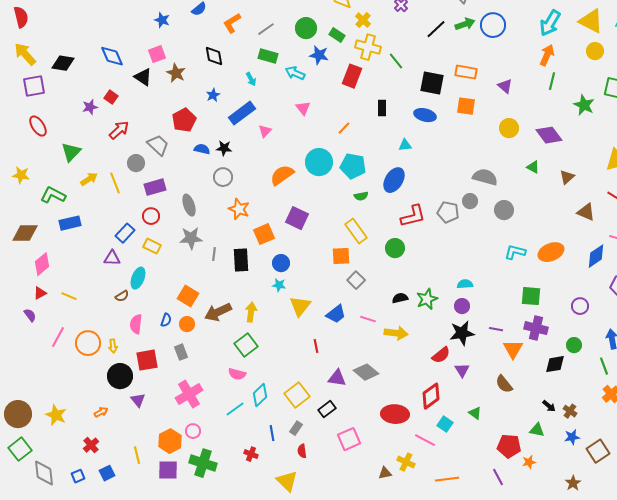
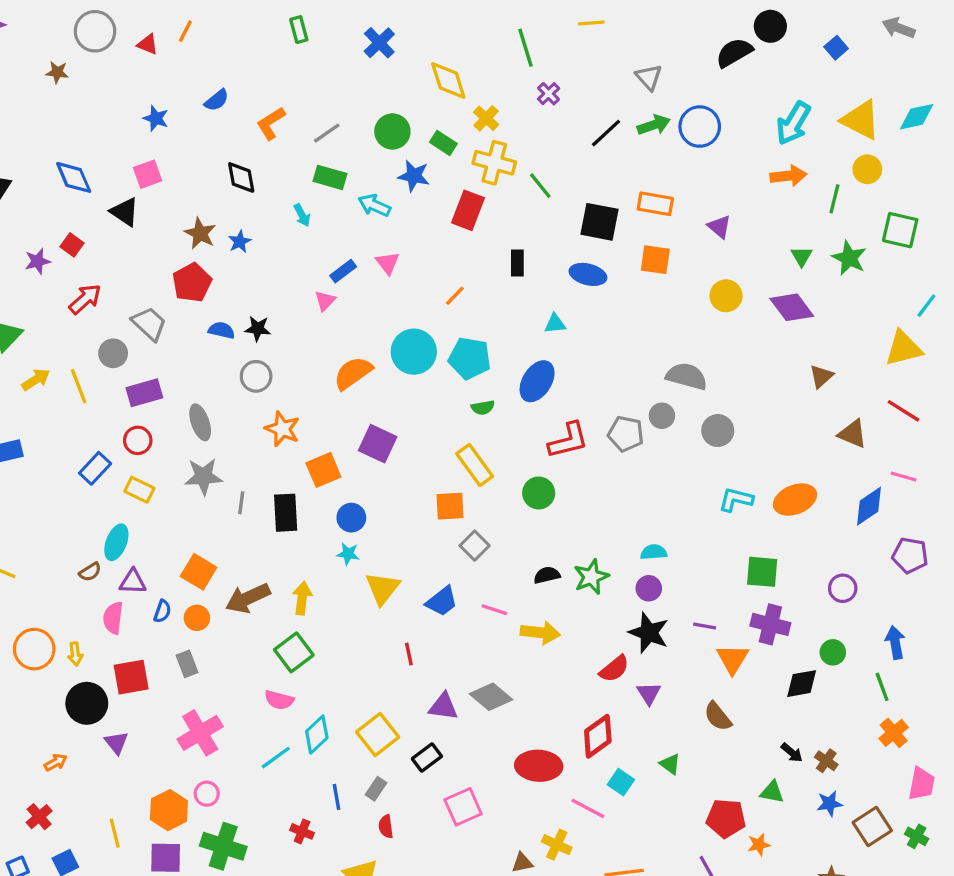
orange arrow: (547, 55) -> (788, 176), turned 60
brown star: (176, 73) -> (200, 233), moved
green line: (552, 81) -> (834, 199), moved
blue rectangle: (242, 113) -> (343, 271), moved, size x0.6
green triangle: (533, 167) -> (802, 256), moved, turned 32
purple triangle: (112, 258) -> (133, 582), moved
black star: (462, 333) -> (649, 633), turned 30

